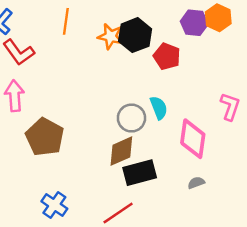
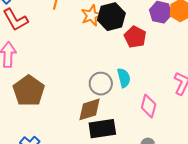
orange star: (111, 36) -> (91, 15), turned 30
pink diamond: (193, 139) -> (149, 106), size x0.7

